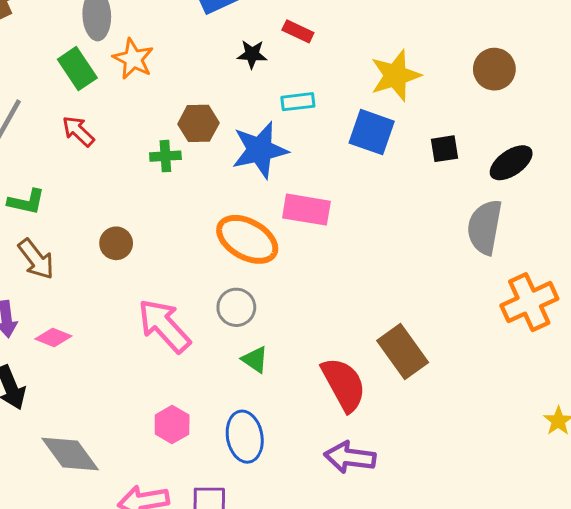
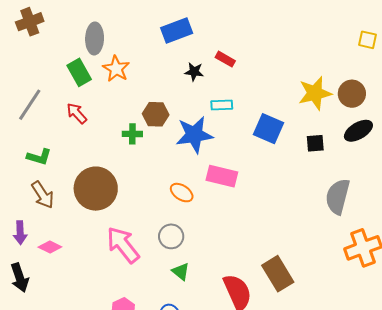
yellow star: (395, 76) -> (315, 93), moved
black ellipse: (511, 163) -> (358, 131), moved
orange ellipse: (247, 239) -> (182, 193), size x0.6
brown circle: (116, 243) -> (96, 189), size x2.0

